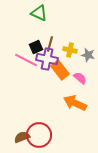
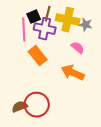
yellow cross: (70, 50) -> (68, 20), size x1.6
pink line: (26, 60) -> (24, 30), turned 60
orange rectangle: (60, 70) -> (38, 56), moved

